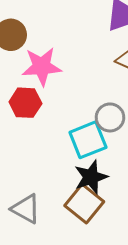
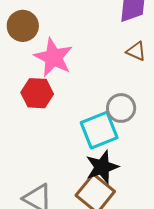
pink star: (42, 66) -> (53, 57), turned 30

